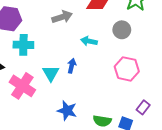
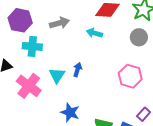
gray arrow: (62, 17) -> (59, 23), moved
gray circle: (122, 30) -> (139, 37), moved
cyan arrow: (89, 41) -> (94, 33), moved

